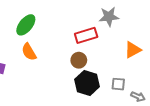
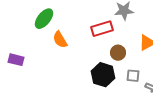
orange semicircle: (29, 52) -> (60, 40), moved
brown circle: (79, 60) -> (118, 53), moved

